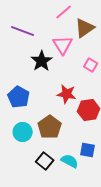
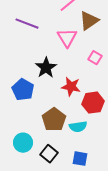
black star: (42, 61) -> (46, 68), moved
cyan circle: (23, 132) -> (23, 143), moved
blue square: (88, 150) -> (80, 159), moved
cyan semicircle: (70, 161) -> (78, 127), moved, turned 144

